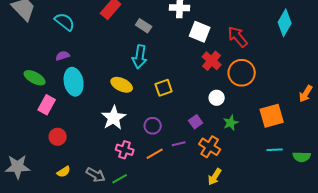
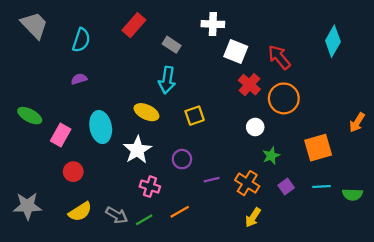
cyan semicircle: (65, 22) -> (81, 40), turned 70
green ellipse: (35, 78) -> (30, 116), moved
cyan ellipse: (74, 82) -> (101, 127), moved
purple square: (196, 122) -> (286, 187), moved
orange line: (155, 154) -> (180, 212), moved
yellow semicircle: (64, 172) -> (80, 212), size x1.5

